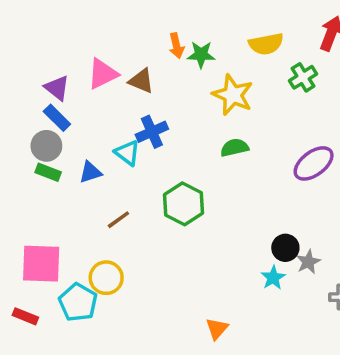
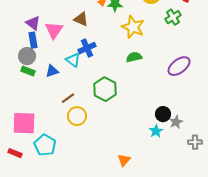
pink triangle: (103, 74) -> (54, 30), moved, turned -30
blue rectangle: (57, 118) -> (33, 40), turned 35
yellow circle: (106, 278) -> (77, 116), moved

